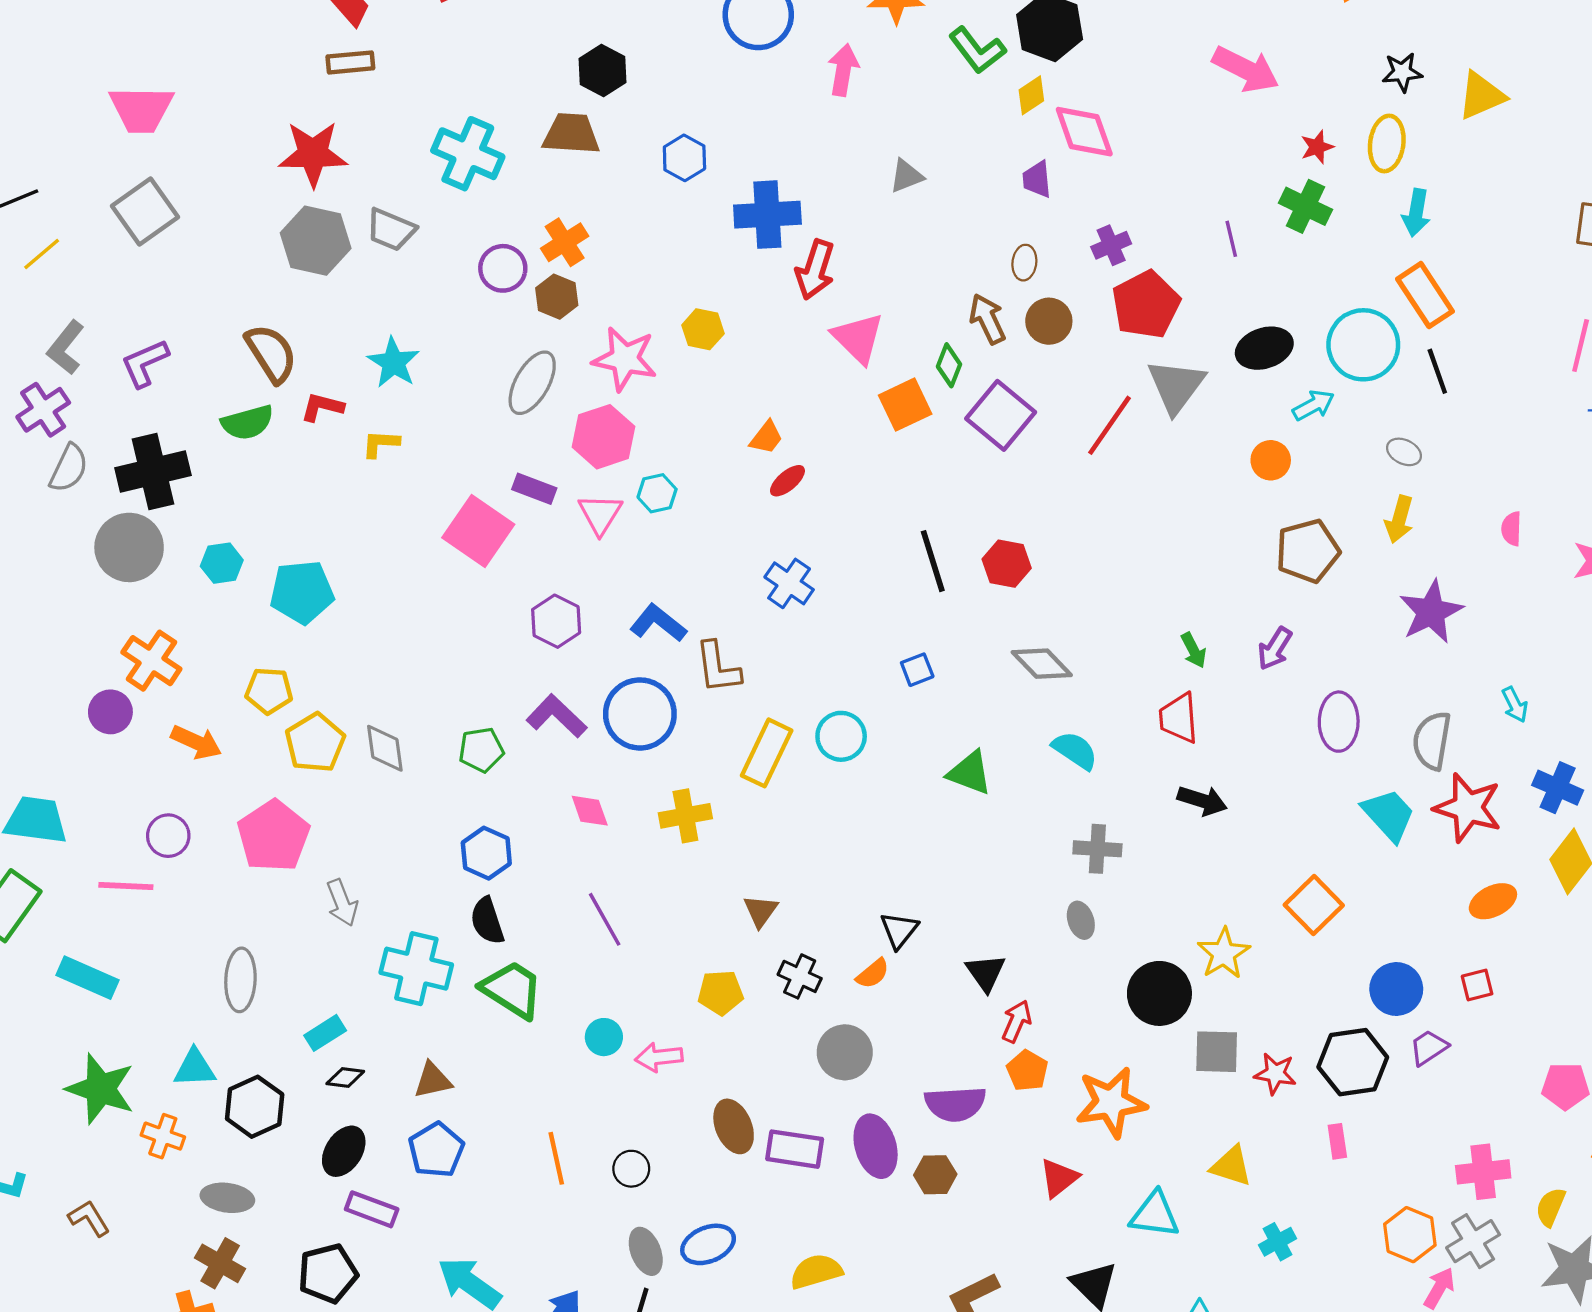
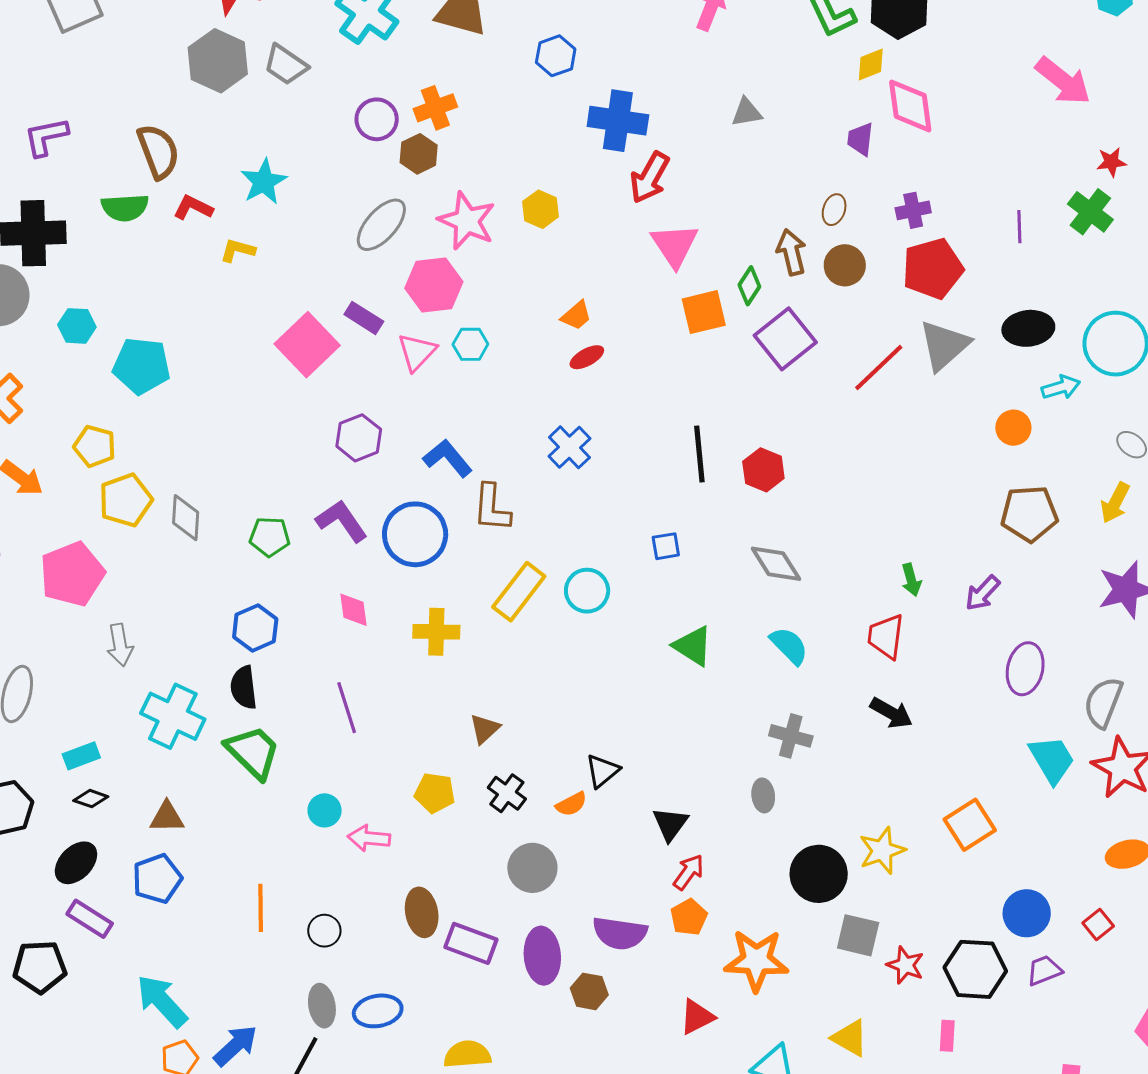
red square: (1477, 985) -> (1098, 925), turned -36

